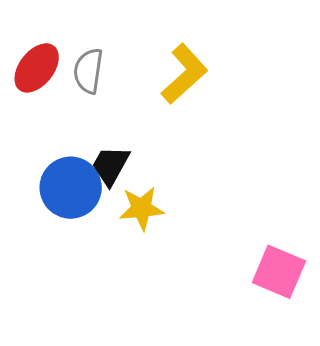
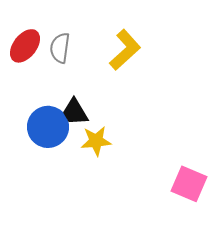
black trapezoid: (111, 165) -> (75, 112), turned -60

